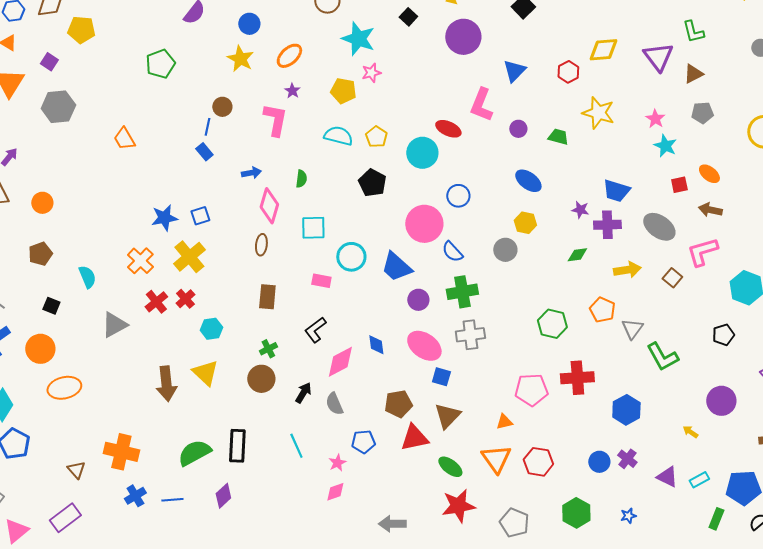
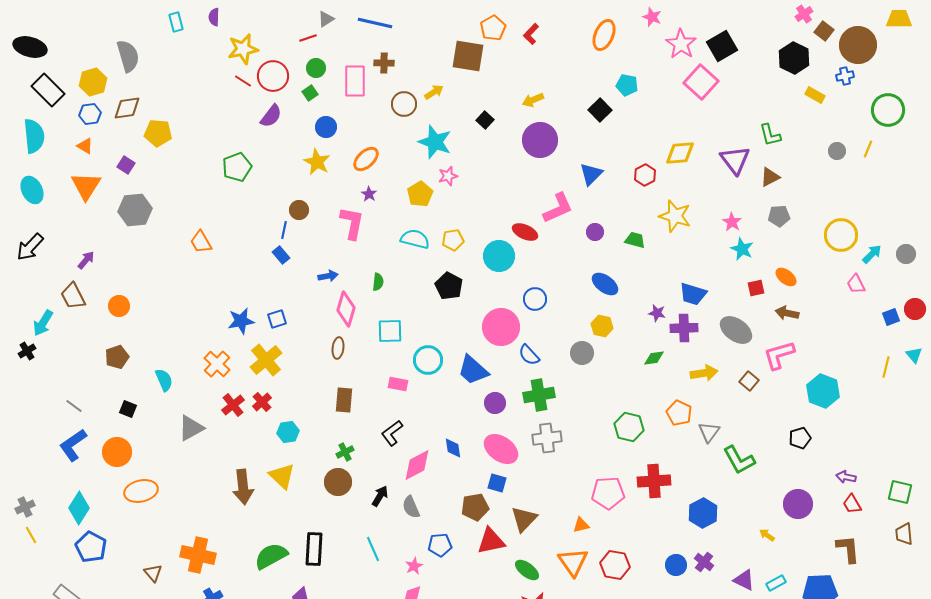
yellow pentagon: (343, 91) -> (420, 194), turned 30
pink L-shape: (481, 105) -> (558, 208), turned -136
yellow pentagon: (376, 137) -> (453, 240), turned 30
blue square: (441, 377) -> (497, 483), moved

